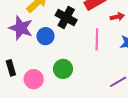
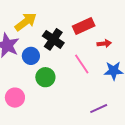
pink line: (97, 39) -> (82, 64), turned -40
green circle: (63, 69) -> (45, 77), moved

